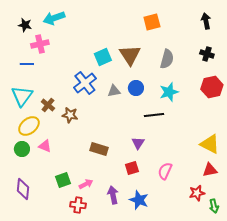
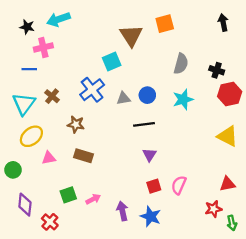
black cross: (207, 54) -> (217, 70), moved
brown triangle: (130, 55) -> (131, 36), moved
brown cross: (48, 105) -> (52, 96), moved
black line: (154, 115) -> (144, 124), moved
yellow triangle: (210, 144) -> (227, 136), moved
pink triangle: (45, 146) -> (49, 158), turned -32
green circle: (22, 149) -> (13, 170), moved
brown rectangle: (99, 149) -> (83, 156), moved
red square: (132, 168) -> (154, 186), moved
red cross: (78, 205) -> (50, 222), moved, turned 35

